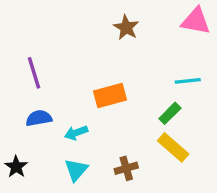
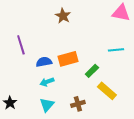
brown star: (126, 28) -> (63, 16), moved
green rectangle: (170, 113) -> (92, 71), moved
blue semicircle: (39, 118) -> (44, 62), moved

